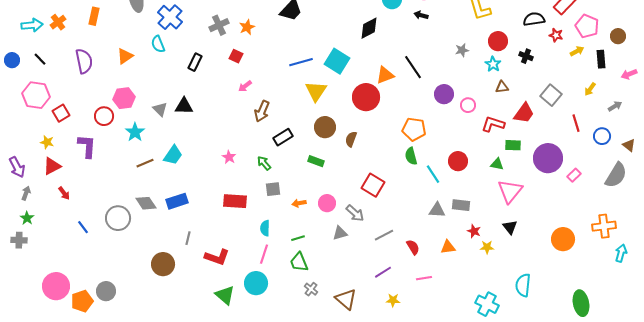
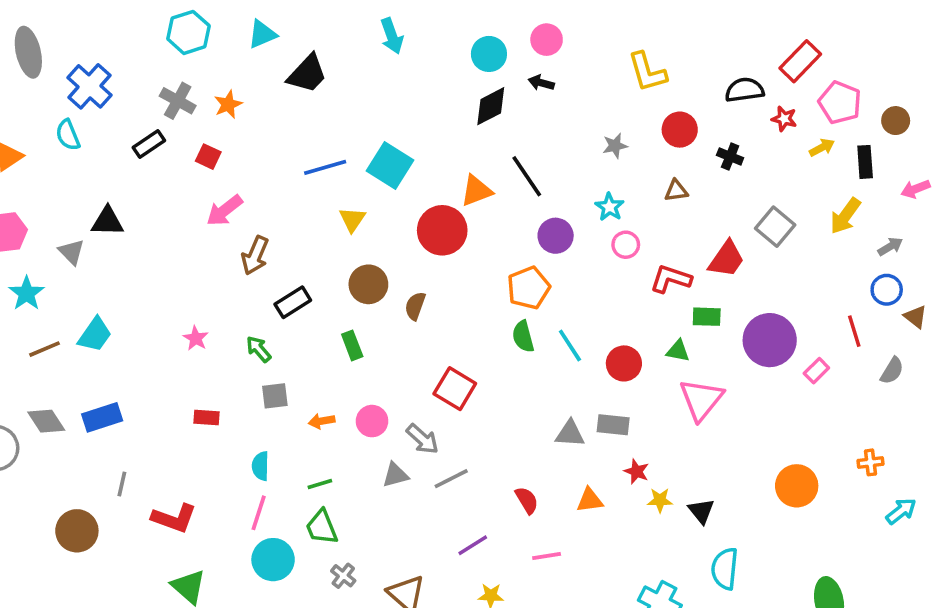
gray cross: (219, 25) -> (178, 101), turned -36
black diamond: (369, 28) -> (491, 106), moved
black rectangle: (195, 62) -> (149, 144), moved, turned 30
cyan star: (493, 64) -> (610, 207), moved
pink arrow: (245, 86) -> (224, 211), size x1.5
brown triangle: (502, 87) -> (676, 191), moved
yellow arrow: (590, 89) -> (845, 216), size x1.5
yellow triangle: (316, 91) -> (352, 220), size x0.7
purple circle: (444, 94) -> (556, 236), moved
black triangle: (184, 106) -> (108, 221), moved
red line: (576, 123) -> (854, 331), moved
orange pentagon: (414, 129) -> (529, 288), turned -30
blue circle: (602, 136) -> (887, 290), moved
green rectangle: (316, 161) -> (352, 345), turned 49
red circle: (458, 161) -> (624, 363), moved
cyan line: (433, 174) -> (570, 345), moved
gray semicircle: (616, 175) -> (892, 371), size x0.6
red rectangle: (235, 201) -> (206, 417), size x0.6
orange cross: (604, 226) -> (870, 462), size x0.6
black triangle: (510, 227) -> (701, 511), moved
gray line: (384, 235) -> (451, 479), moved
cyan arrow: (621, 253) -> (901, 511), turned 36
cyan circle: (256, 283) -> (273, 560), moved

